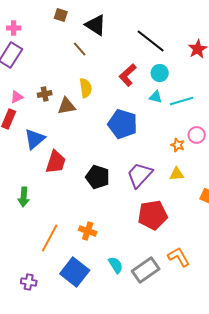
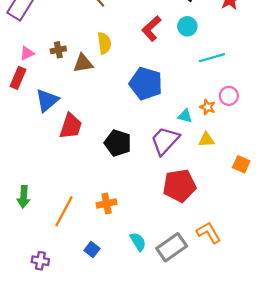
cyan triangle: (156, 97) -> (185, 116), moved
green arrow: (24, 197) -> (24, 197), moved
orange cross: (88, 231) -> (107, 204), turned -30
blue square: (75, 272) -> (92, 250), size x0.5

